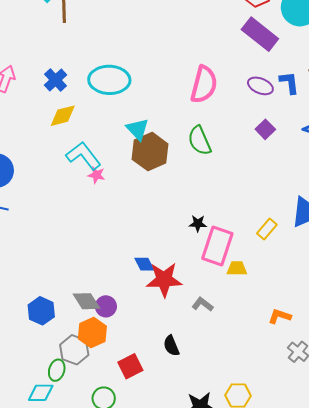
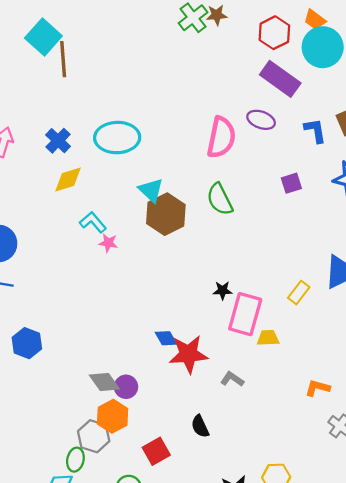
purple ellipse: (260, 86) -> (261, 120), moved
purple square: (265, 129) -> (291, 183), turned 30
cyan L-shape: (83, 156) -> (93, 222), size x0.7
blue hexagon: (41, 311) -> (27, 343), moved

